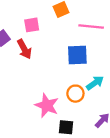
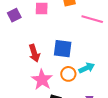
red arrow: (24, 49) -> (34, 53), moved
blue square: (77, 55) -> (63, 49), moved

